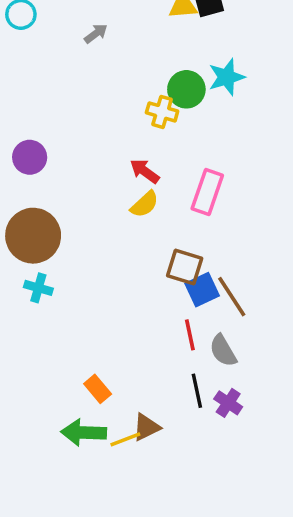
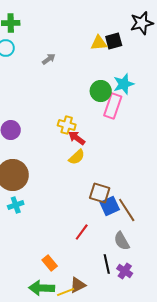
yellow cross: (162, 112) -> (67, 125), moved
pink rectangle: (207, 192) -> (113, 106), moved
cyan cross: (38, 288) -> (16, 205), turned -35
red line: (190, 335) -> (82, 232), moved, turned 48

